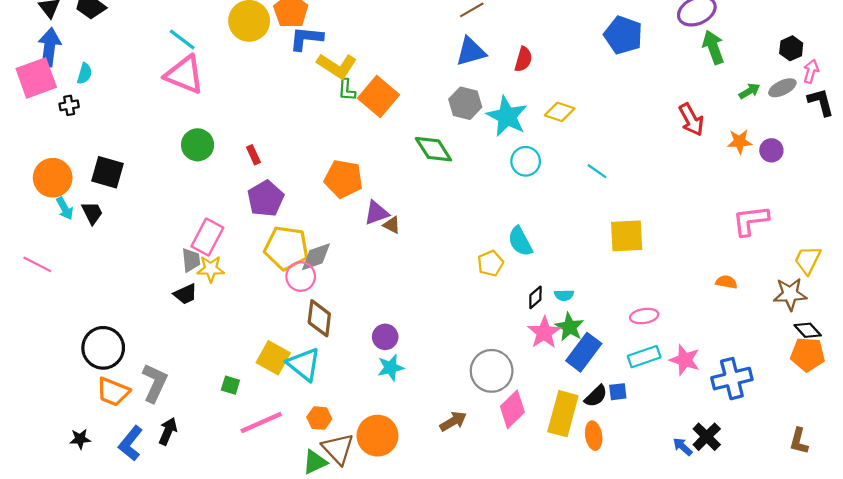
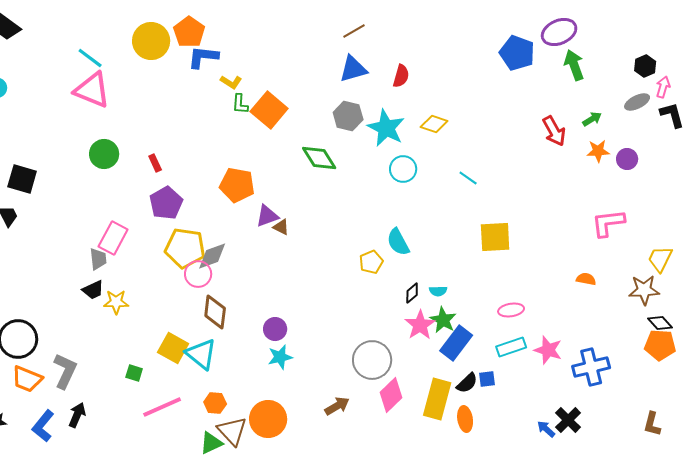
blue pentagon: (623, 35) -> (517, 53), moved
yellow L-shape: (337, 66) -> (231, 82), size x0.6
green arrow: (749, 91) -> (592, 119), moved
yellow star: (211, 269) -> (116, 302), moved

